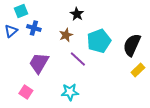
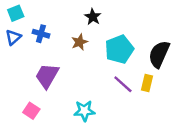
cyan square: (21, 11) -> (16, 13), moved
purple line: (78, 59) -> (123, 84), moved
yellow rectangle: (138, 70) -> (147, 83), moved, turned -32

